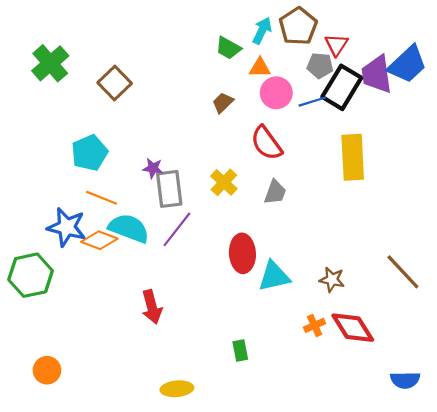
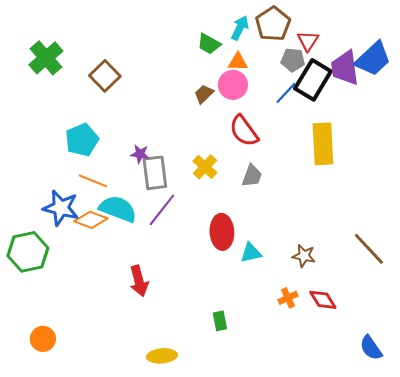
pink circle: (276, 93) -> (233, 85), moved
blue line: (312, 102) -> (286, 93), turned -30
cyan triangle: (274, 276) -> (251, 253), size x0.7
red diamond: (353, 328) -> (323, 300), size x0.7
blue semicircle: (405, 380) -> (371, 348), turned 56

